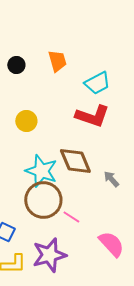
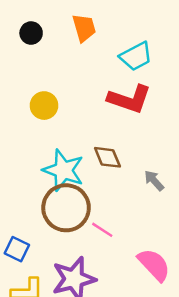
brown diamond: (75, 161) -> (107, 157), size x0.7

